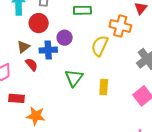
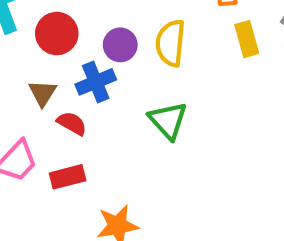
yellow semicircle: (100, 46) -> (170, 43), moved
yellow rectangle: (104, 87) -> (247, 39), moved
red rectangle: (17, 98) -> (68, 177), moved

